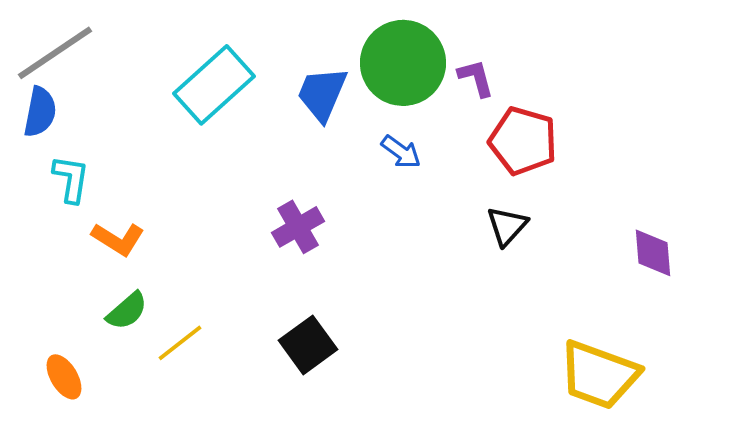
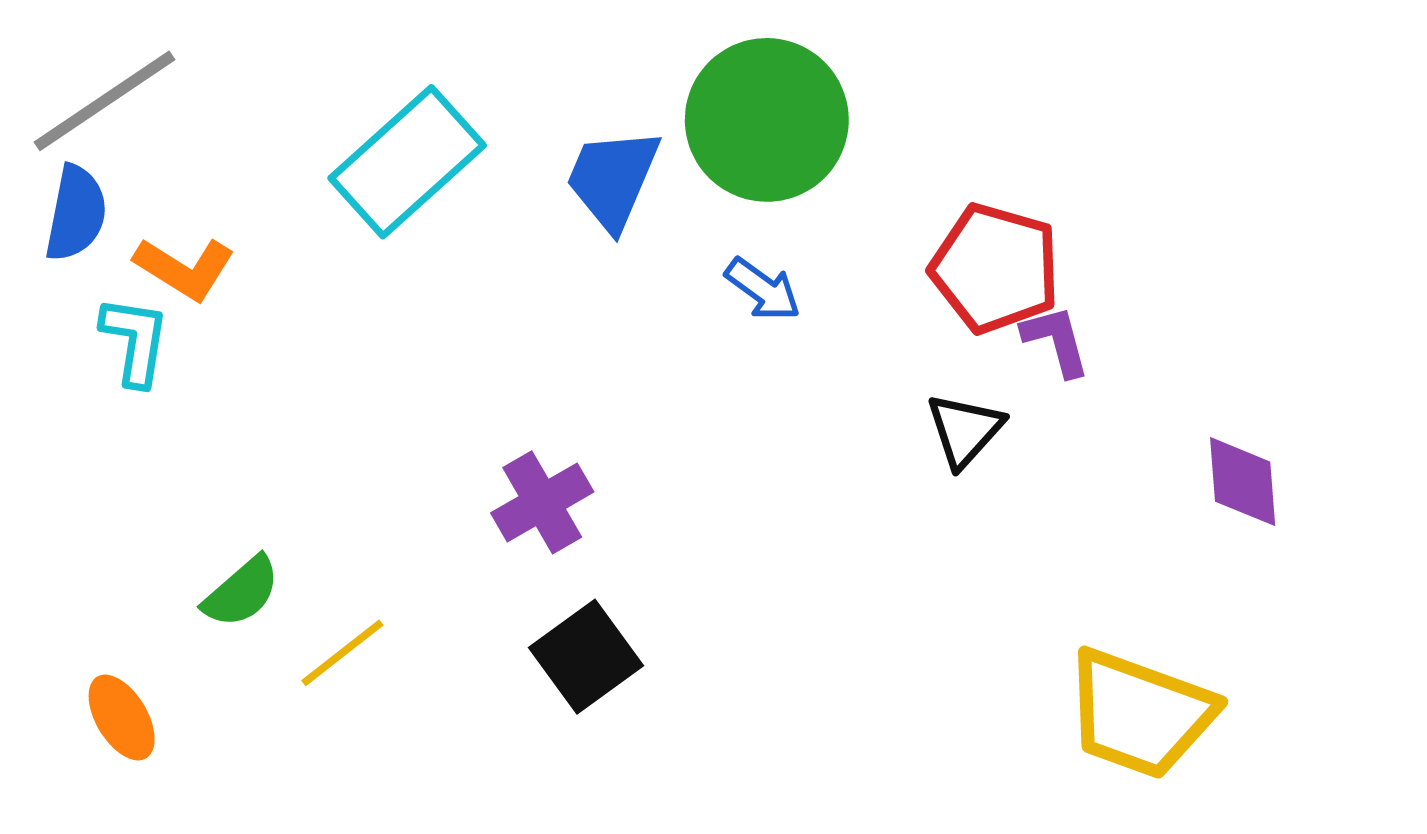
purple L-shape: (476, 78) -> (1056, 341), moved
purple cross: (298, 227) -> (542, 502), moved
orange L-shape: (118, 239) -> (184, 268), moved

